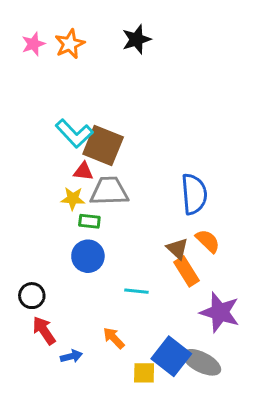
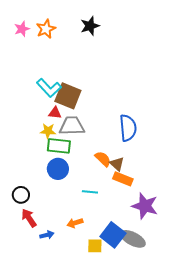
green rectangle: (89, 221) -> (59, 146), size x1.6
orange semicircle: (208, 241) -> (103, 159), moved
orange rectangle: (186, 271) -> (123, 179), turned -36
orange arrow: (114, 338) -> (75, 223), turned -63

